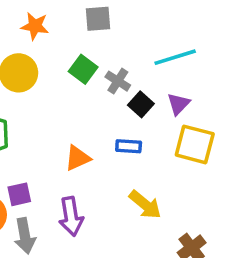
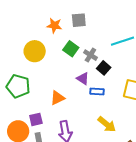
orange star: (35, 26) -> (54, 26), moved
purple triangle: (178, 104) -> (83, 79), moved, turned -40
orange triangle: (78, 158) -> (57, 98), moved

